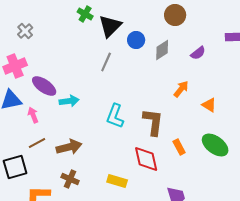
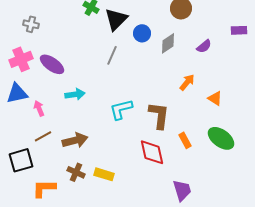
gray cross: (25, 31) -> (31, 24), turned -35
purple ellipse: (44, 86) -> (52, 64), moved
cyan L-shape: (115, 116) -> (121, 109), turned 55
yellow rectangle: (117, 181) -> (104, 174), moved

